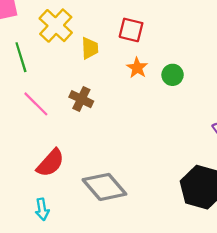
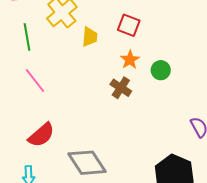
brown cross: (81, 99) -> (121, 88), moved

